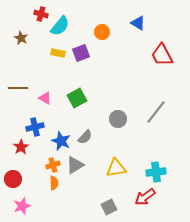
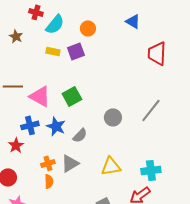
orange circle: (102, 32) -> (88, 28), moved
red trapezoid: (162, 55) -> (157, 53), turned 30
pink triangle: (45, 98) -> (40, 96), size x1.6
blue star: (61, 141) -> (56, 126), moved

